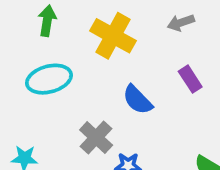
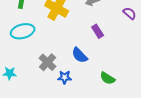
blue semicircle: (137, 100) -> (80, 55), moved

